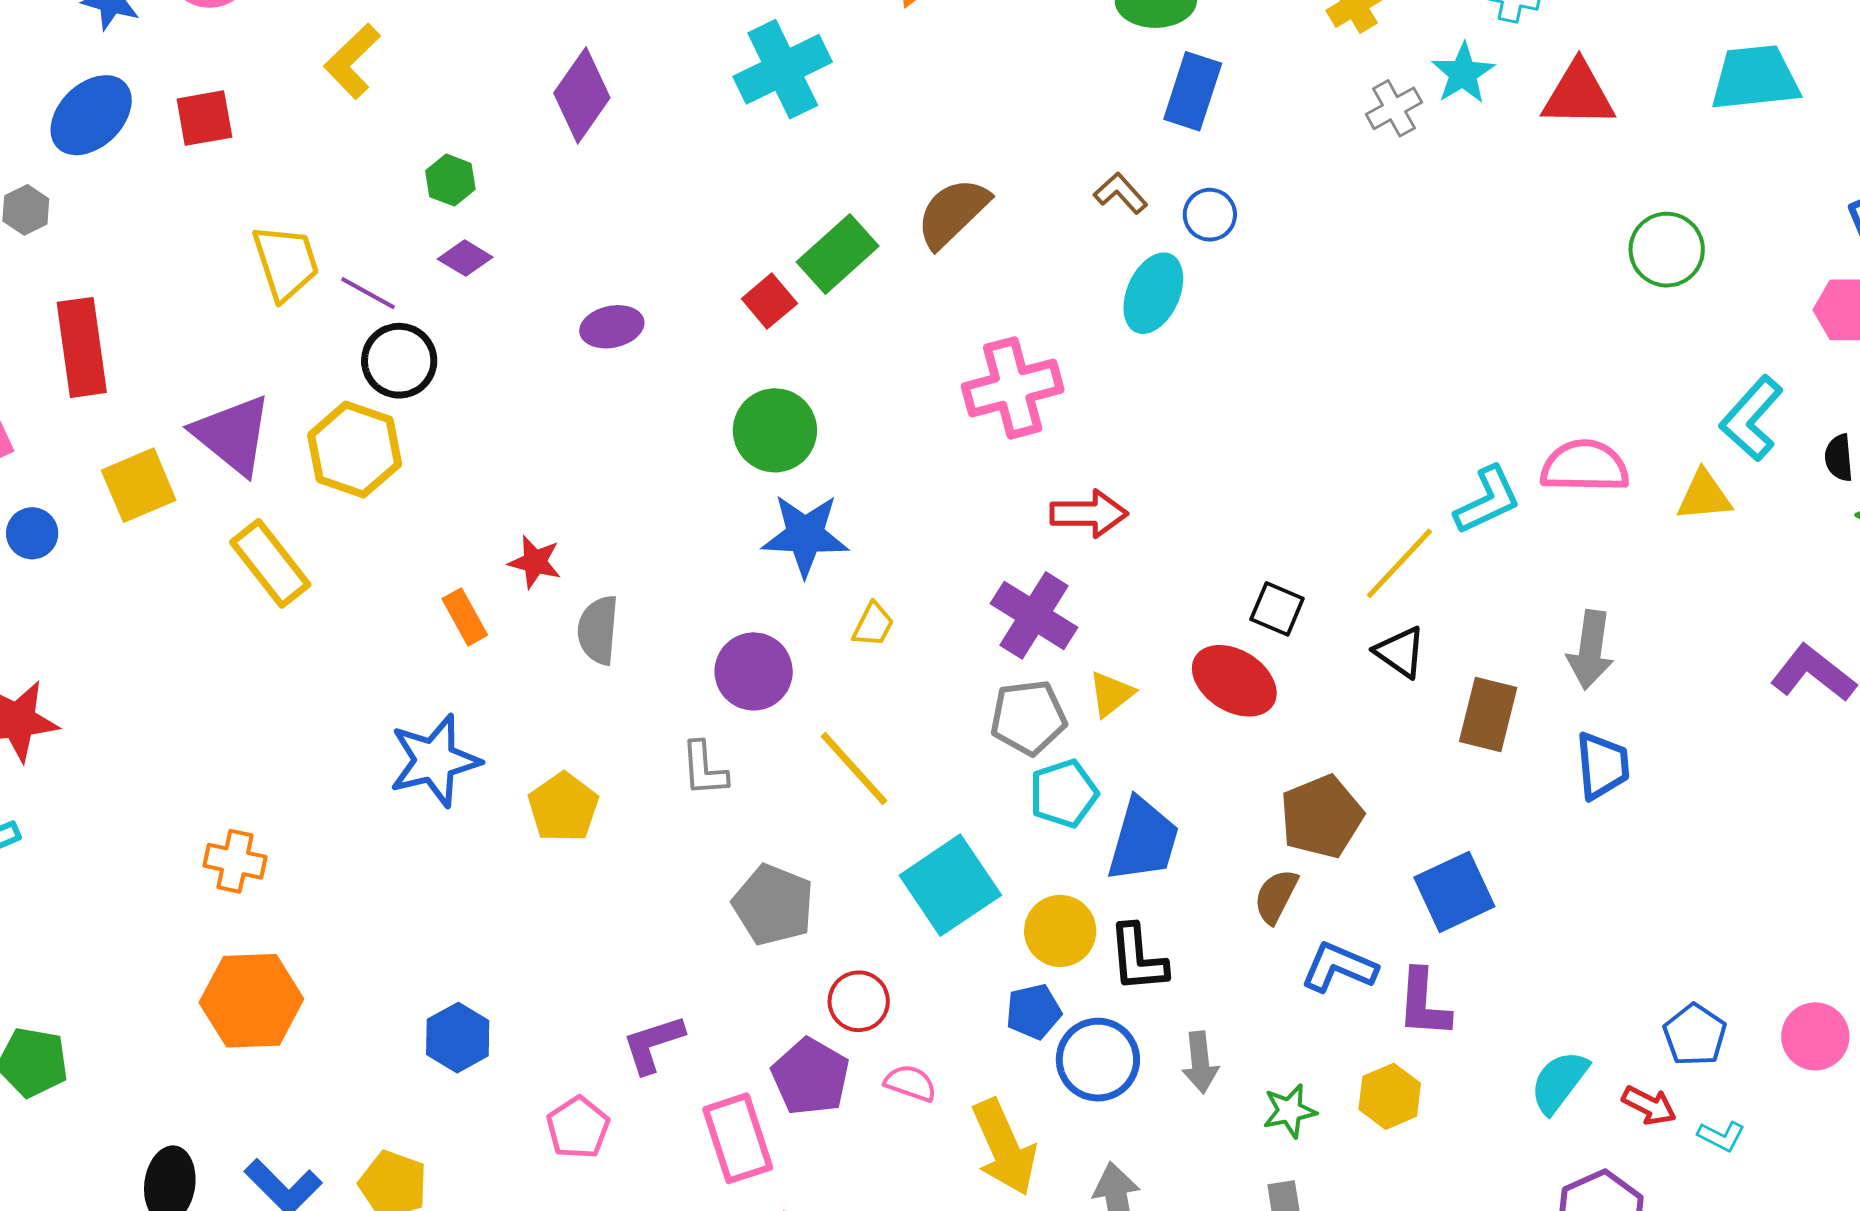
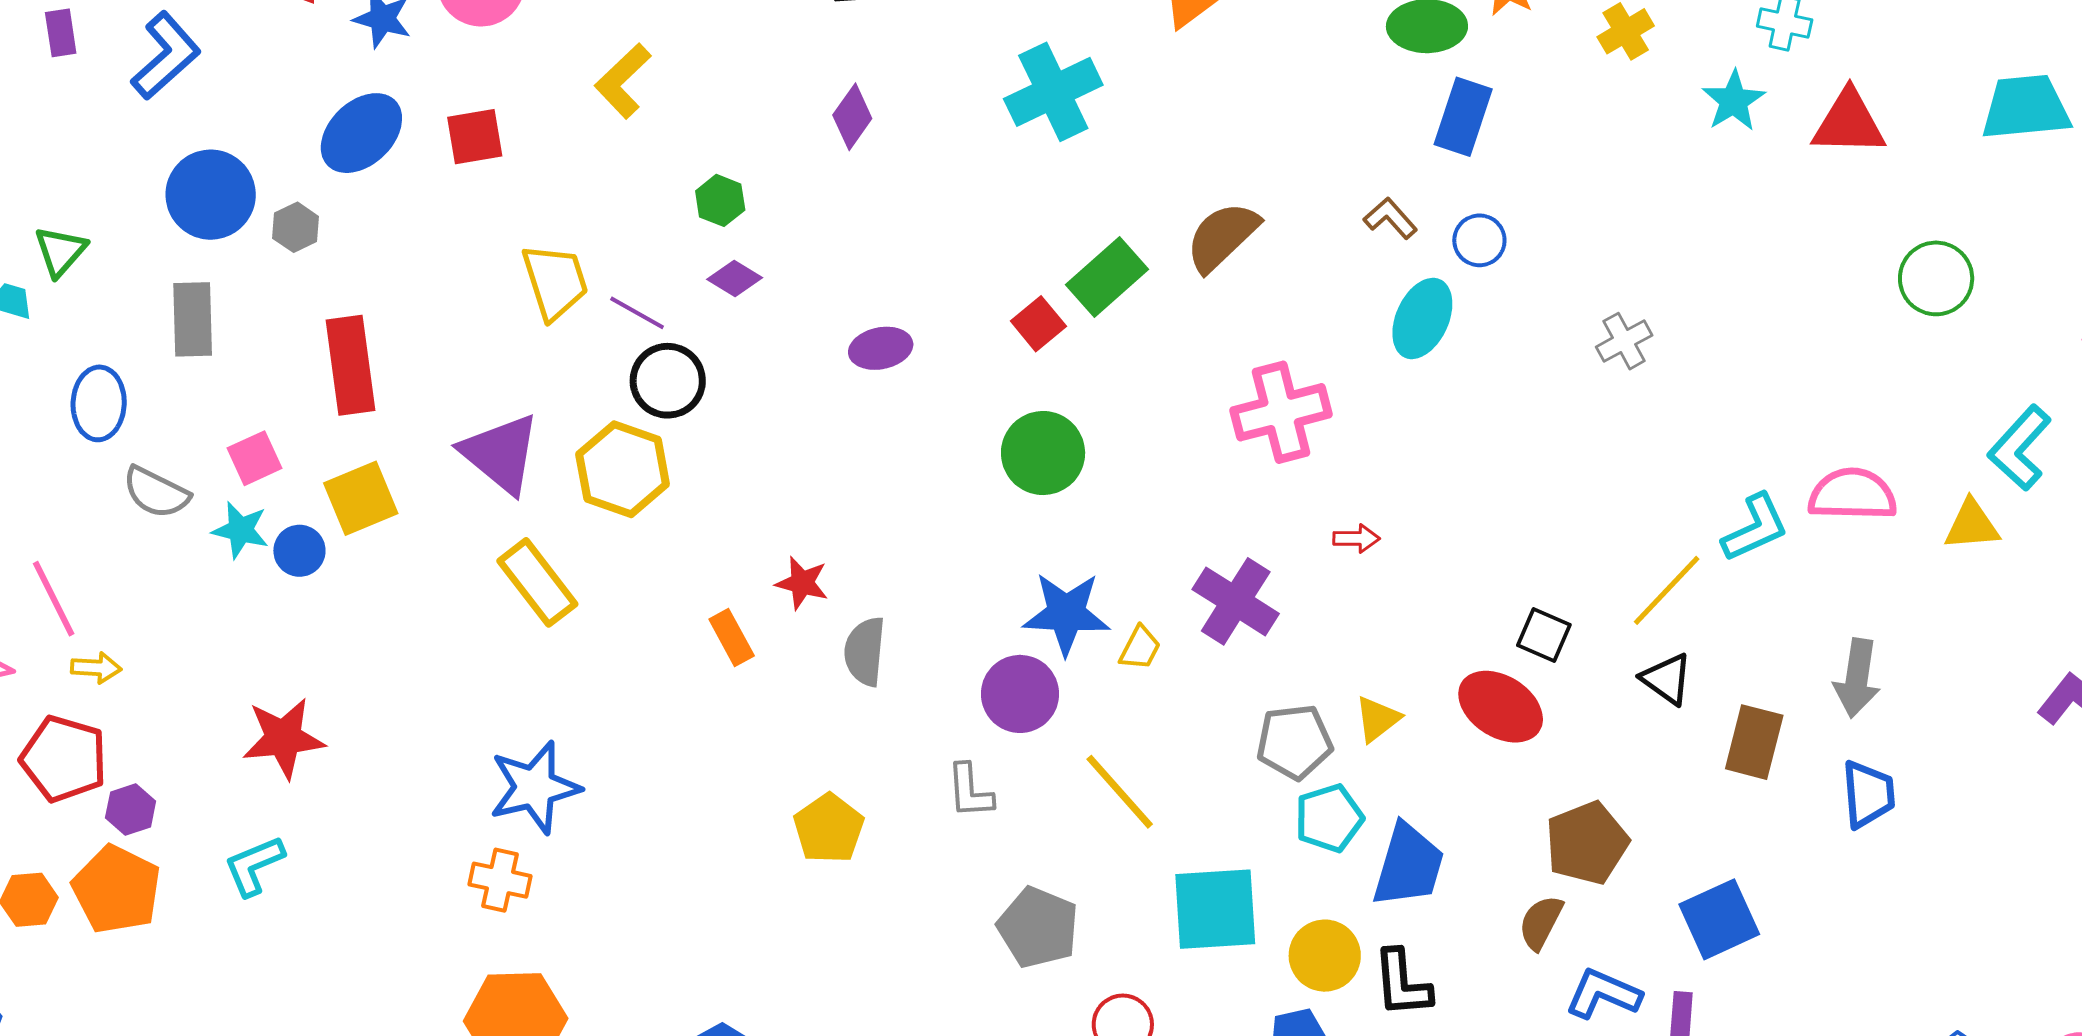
purple diamond: (582, 95) -> (852, 117), size x0.7
gray cross: (1394, 108) -> (1624, 341), moved
yellow square: (139, 485) -> (361, 498), moved
red arrow: (1089, 514) -> (1356, 538), size x0.6
blue star: (805, 535) -> (1066, 614), moved
purple cross: (1034, 615) -> (1236, 601), moved
blue star: (435, 761) -> (535, 787), moved
cyan square: (950, 885) -> (1215, 909), turned 30

